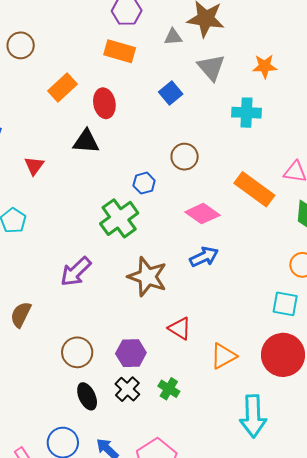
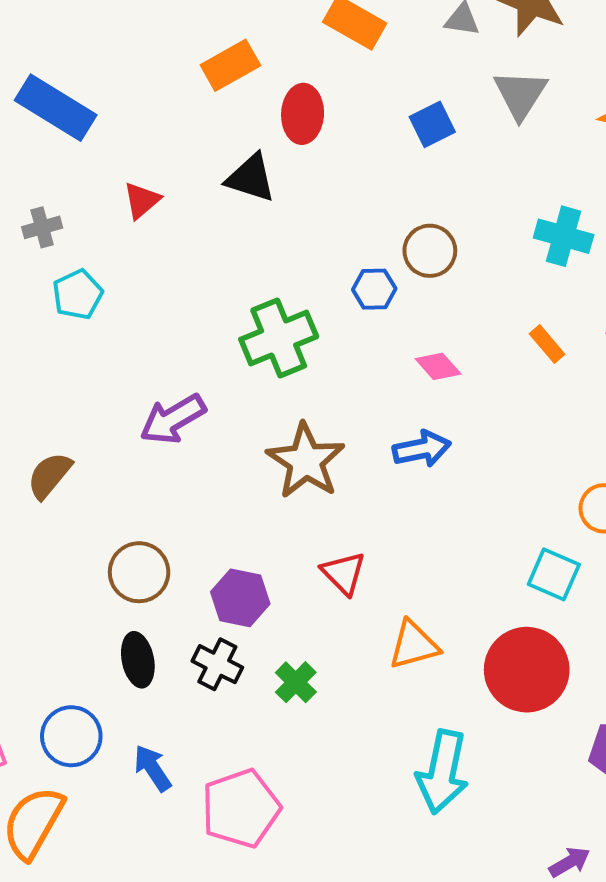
cyan cross: (247, 113) -> (564, 236), moved
blue hexagon: (144, 183) -> (374, 289), moved
orange rectangle: (254, 189) -> (547, 344), size x0.5
pink diamond: (202, 214) -> (438, 366), size x0.7
black cross: (127, 389) -> (217, 664), turned -30

